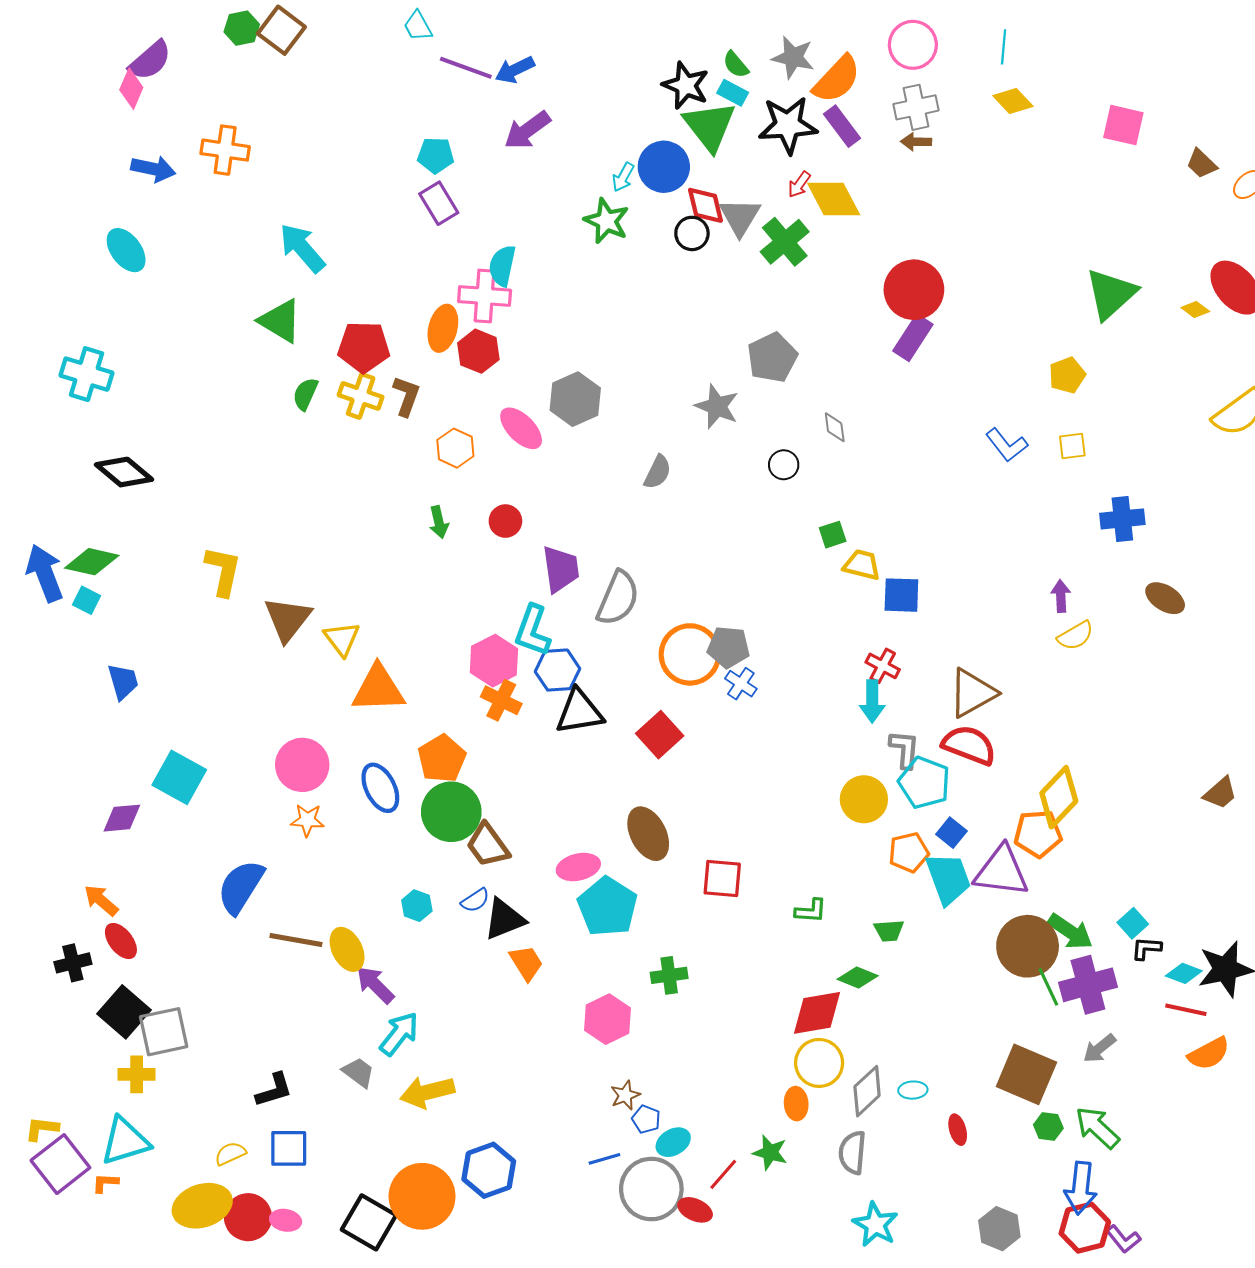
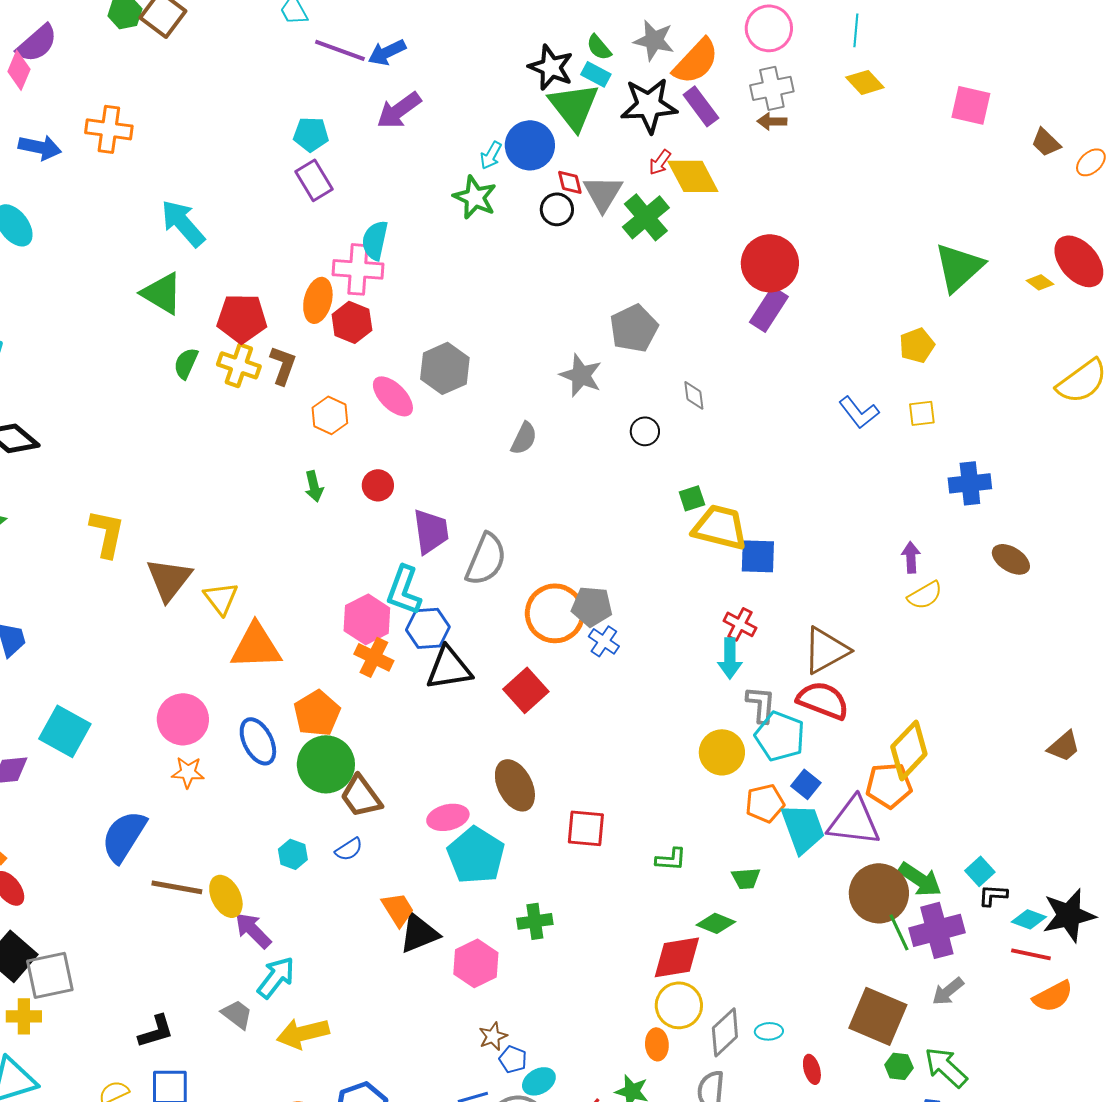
red diamond: (706, 205) -> (570, 182), size x0.7
yellow trapezoid: (862, 565) -> (720, 527), size x1.5
black triangle: (504, 919) -> (419, 933), moved

